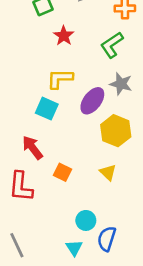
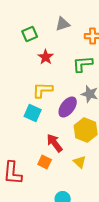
green L-shape: (112, 45) -> (83, 64), turned 30
red arrow: (33, 148) -> (55, 143), moved

